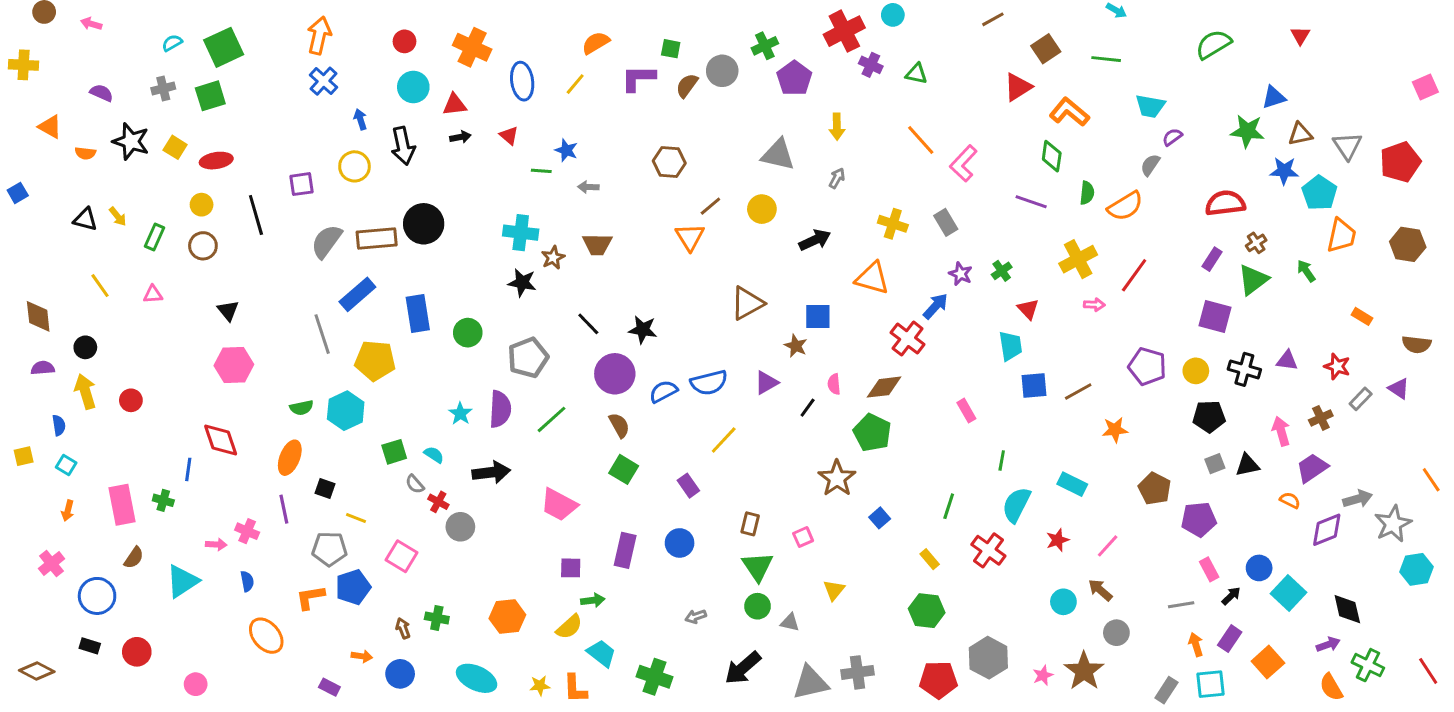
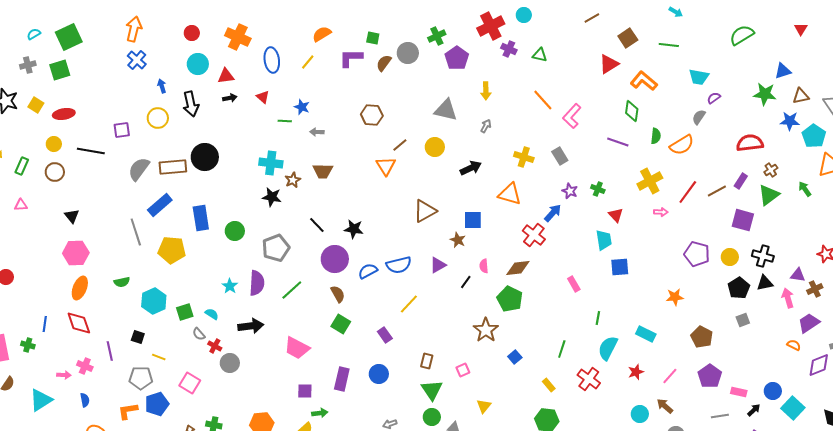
black line: (256, 215) -> (91, 151), turned -64
green cross: (1002, 271) -> (598, 189), turned -32
purple triangle: (1287, 361) -> (798, 275), moved
brown line: (1078, 391) -> (717, 191), moved
cyan hexagon: (346, 411) -> (154, 301), moved
black pentagon: (1209, 416) -> (739, 288), turned -30
red diamond: (221, 440) -> (79, 323), moved
orange ellipse: (290, 458) -> (80, 288), moved
black triangle: (1247, 465) -> (765, 283), moved
purple pentagon: (1199, 519) -> (710, 376), moved, turned -30
pink rectangle: (1209, 569) -> (739, 392), turned -49

